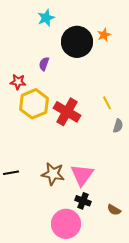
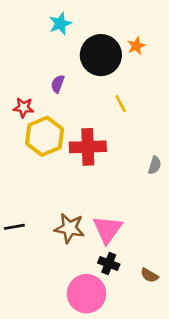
yellow line: (107, 103) -> (121, 104), moved
red cross: (67, 112) -> (88, 147), turned -32

